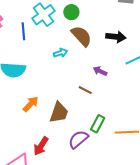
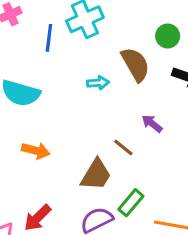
green circle: (71, 12) -> (168, 36), moved
orange arrow: (31, 104) -> (36, 151), turned 48
brown trapezoid: (59, 113) -> (96, 175), moved

